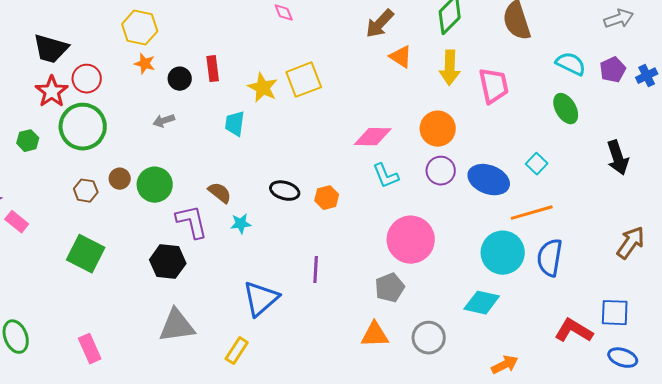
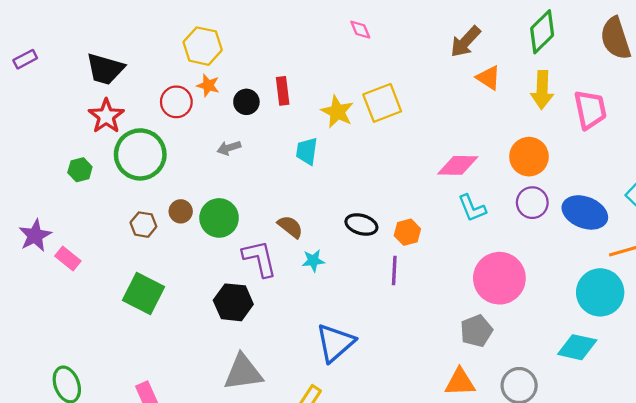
red circle: (87, 79) -> (176, 102), moved
purple line: (316, 270) -> (394, 271), moved

